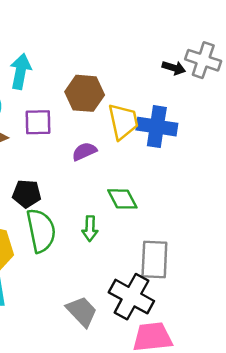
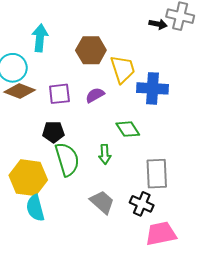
purple square: (38, 122) -> (59, 94), moved
blue cross: (157, 127) -> (153, 88), moved
black cross: (131, 297) -> (142, 204), size x0.7
gray trapezoid: (82, 311) -> (102, 202), moved

